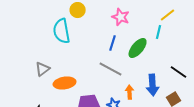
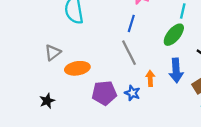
green ellipse: (138, 48) -> (174, 35), moved
gray line: (111, 69) -> (129, 53), turned 35

